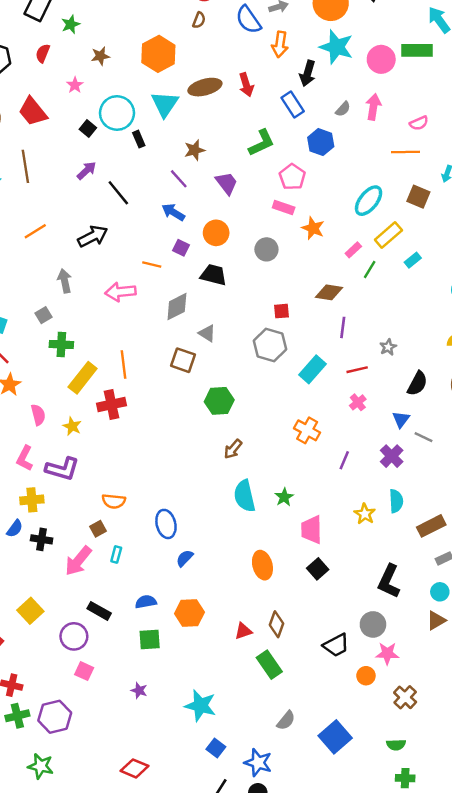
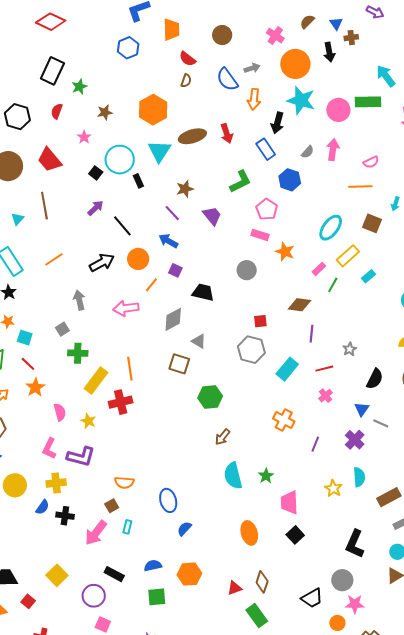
orange circle: (216, 233) -> (138, 259), moved
orange line: (152, 264) -> (151, 285), turned -63

